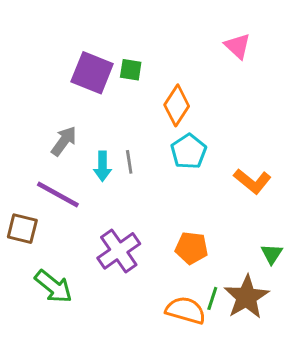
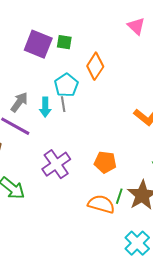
gray arrow: (64, 141) -> (19, 102), moved
cyan pentagon: (189, 151) -> (66, 85), moved

